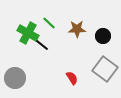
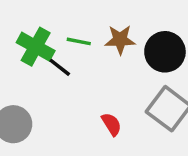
green line: (49, 23) -> (79, 41), moved, turned -32
black circle: (103, 36) -> (165, 52), size x1.5

